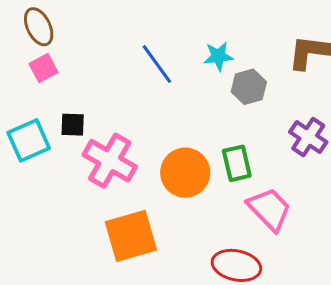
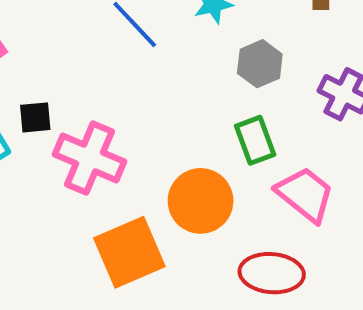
gray hexagon: (249, 87) -> (260, 64), moved
orange circle: (185, 173) -> (201, 201), moved

